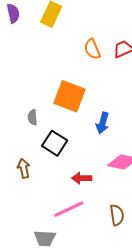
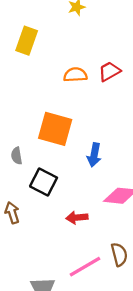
orange semicircle: (92, 49) -> (75, 75), turned 115
pink line: (69, 209) -> (85, 267), moved

